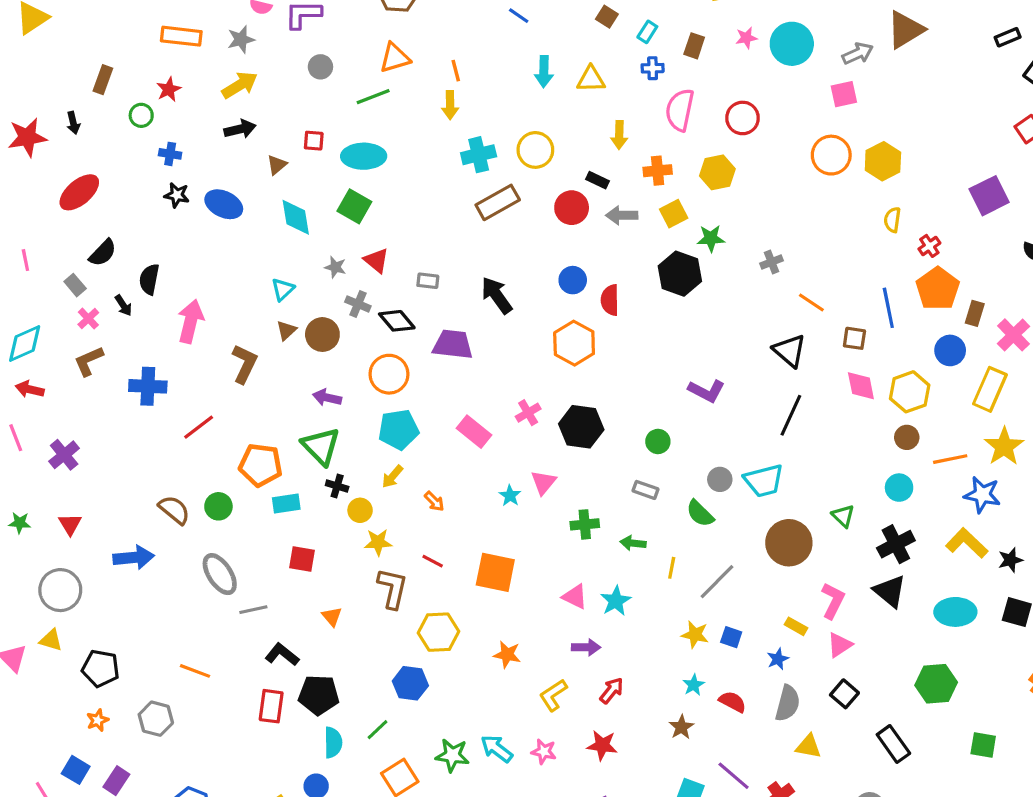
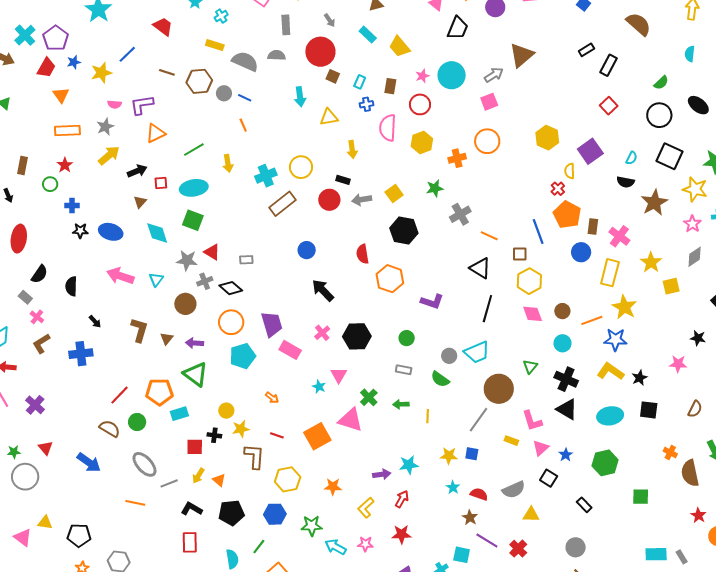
blue line: (519, 16) -> (245, 98), moved
orange triangle: (395, 58) -> (156, 133), moved
gray circle: (320, 67) -> (224, 93), moved
cyan arrow: (544, 71) -> (300, 97), moved
yellow arrow: (450, 105) -> (228, 163), moved
red circle: (743, 118) -> (420, 104), moved
black arrow: (240, 129) -> (137, 171), moved
yellow hexagon: (883, 161) -> (547, 138), moved
orange cross: (658, 171) -> (457, 158), moved
yellow hexagon: (717, 172) -> (422, 143), moved
red ellipse: (79, 192) -> (19, 239), turned -32
yellow semicircle: (892, 220) -> (570, 171), moved
green star: (711, 238) -> (435, 188), moved
gray cross: (772, 262) -> (460, 214), size x1.5
gray star: (335, 267) -> (187, 260), size x1.5
blue circle: (573, 280) -> (307, 250), moved
black arrow: (497, 295) -> (323, 290), moved
gray cross: (358, 304) -> (205, 281), turned -35
black arrow: (123, 305) -> (95, 322), moved
pink arrow: (191, 321) -> (120, 276), moved, turned -76
brown triangle: (286, 330) -> (167, 339), moved
orange hexagon: (574, 343) -> (390, 279), moved
purple trapezoid: (453, 344) -> (272, 324), moved, turned 76
pink diamond: (861, 386) -> (533, 314), moved
yellow hexagon: (910, 392) -> (529, 281), moved
red line: (199, 427) -> (119, 395), moved
yellow arrow: (392, 477) -> (198, 476), moved
black cross: (337, 486) -> (214, 435), moved
green triangle: (843, 516) -> (530, 367), turned 35
green cross: (585, 524) -> (369, 397), turned -30
black cross: (896, 544) -> (566, 379), turned -30
blue arrow: (134, 557) -> (89, 462), turned 50
orange square: (495, 572) -> (317, 436), turned -32
gray line: (717, 582) -> (479, 420), moved
gray circle: (60, 590) -> (25, 477), moved
pink triangle: (575, 597) -> (351, 420), moved, size x1.5
cyan star: (616, 601) -> (409, 465), moved, turned 30
pink L-shape: (833, 601) -> (532, 421), turned 145
blue star: (778, 659) -> (566, 455), moved
orange line: (195, 671) -> (135, 503), moved
black pentagon: (319, 695) -> (231, 513), moved
gray semicircle: (788, 703) -> (514, 490), turned 60
brown star: (681, 727) -> (470, 517), moved
black rectangle: (893, 744) -> (584, 505), size x0.7
green star: (452, 755) -> (312, 526), moved

